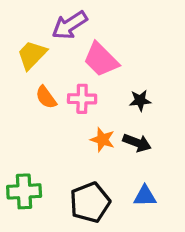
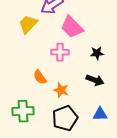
orange semicircle: (46, 97) -> (40, 77), moved
orange star: (102, 140) -> (61, 90), moved

